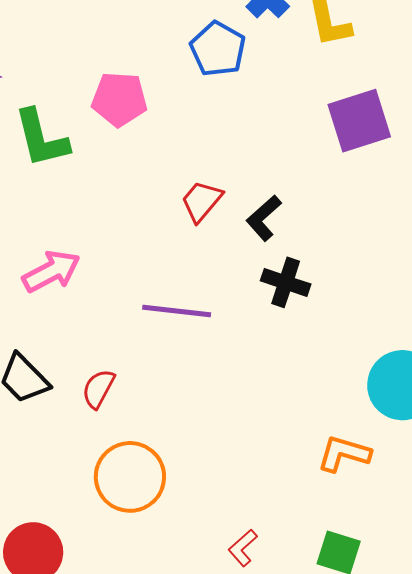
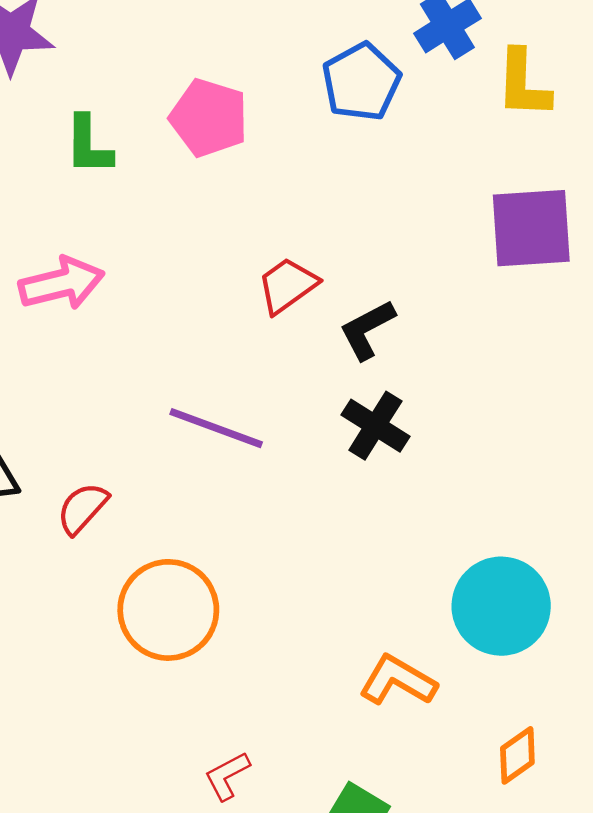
green L-shape: (41, 138) -> (88, 145), size x0.7
pink arrow: (51, 271) -> (62, 283), moved
orange circle: (130, 477) -> (168, 610), moved

